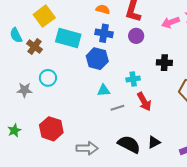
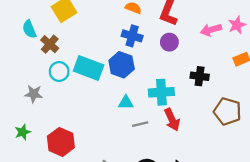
cyan rectangle: (68, 38) -> (89, 68), moved
cyan circle: (48, 78) -> (59, 72), moved
cyan cross: (133, 79) -> (161, 92), size x1.5
green star: (14, 130) -> (23, 132), moved

